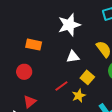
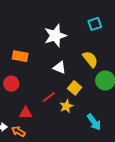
white triangle: (73, 57) -> (60, 67), turned 32
red triangle: (30, 102) -> (26, 113), moved, turned 40

